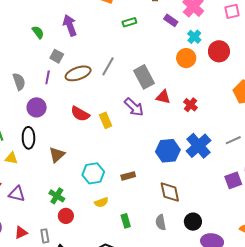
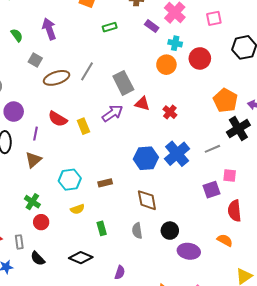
cyan cross: (194, 37) -> (175, 43), turned -32
purple line: (48, 77) -> (35, 134), moved
purple arrow: (134, 107) -> (113, 113), turned -80

